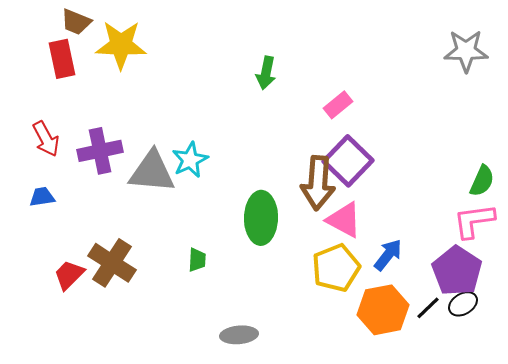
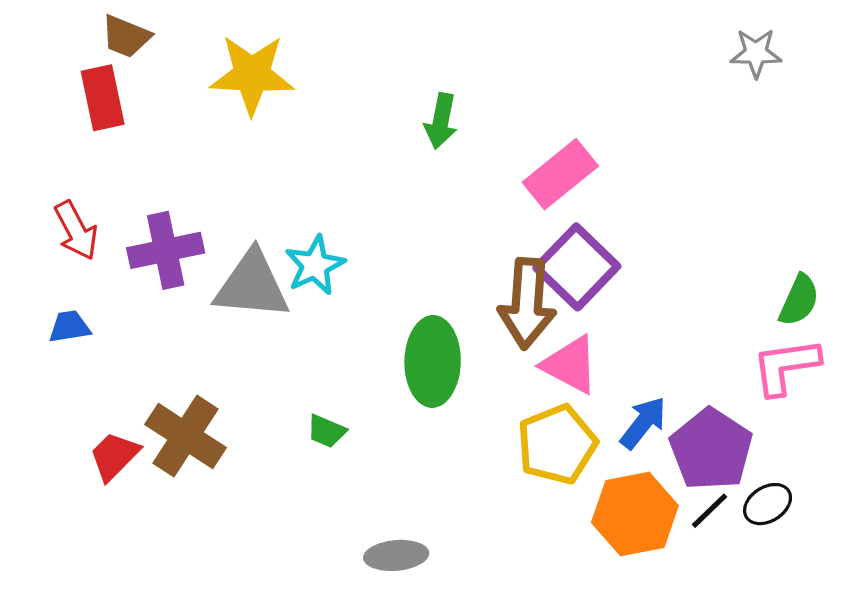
yellow star: (121, 45) -> (252, 75), moved
gray star: (466, 51) -> (756, 53), moved, size x0.7
pink rectangle: (338, 105) -> (560, 174), size x1.5
green trapezoid: (197, 260) -> (326, 431), turned 110
purple pentagon: (457, 271) -> (711, 449), moved

